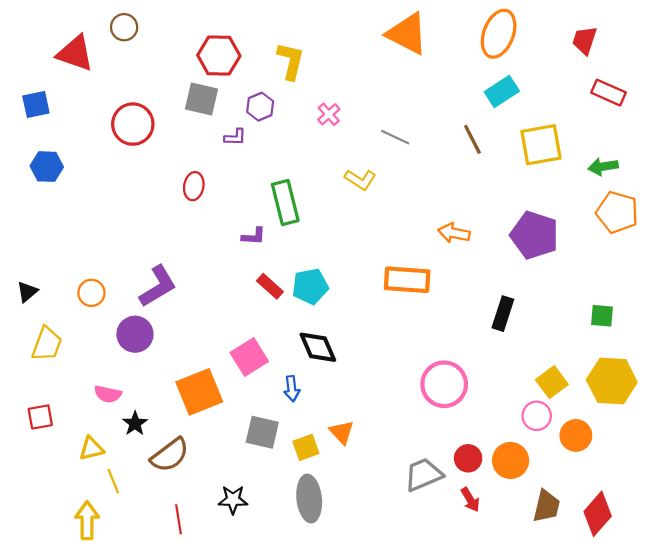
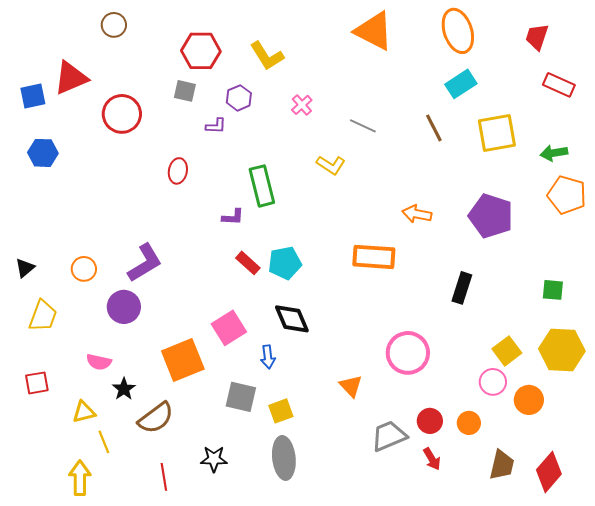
orange ellipse: (499, 34) -> (458, 31), turned -39
red triangle: (75, 53) -> (71, 78), moved, turned -42
yellow L-shape: (291, 61) -> (267, 56), turned 135
gray square: (201, 99) -> (185, 91), size x0.7
orange triangle: (342, 432) -> (351, 386), moved
orange circle: (511, 460) -> (469, 423), size x0.7

